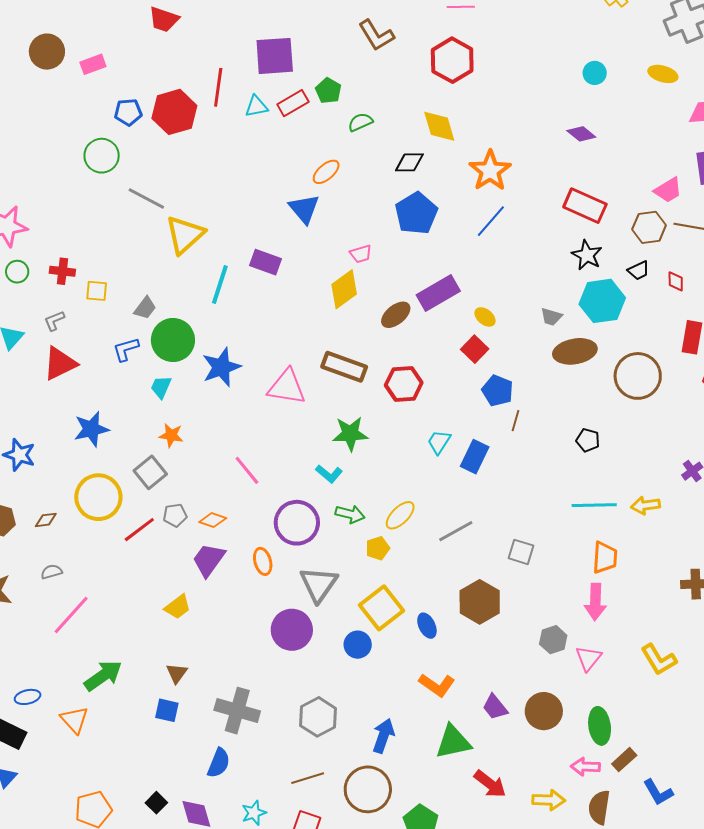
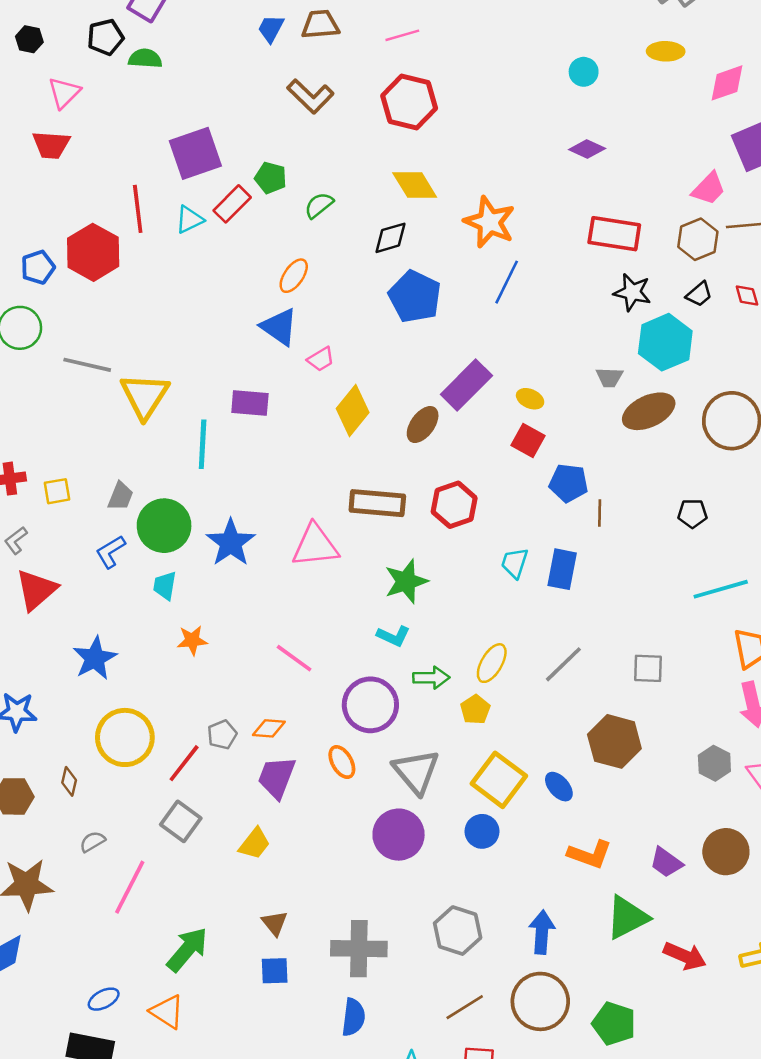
pink trapezoid: (361, 254) -> (321, 359), moved
gray square: (150, 472) -> (181, 821), moved
brown diamond: (46, 520) -> (69, 781), turned -55

